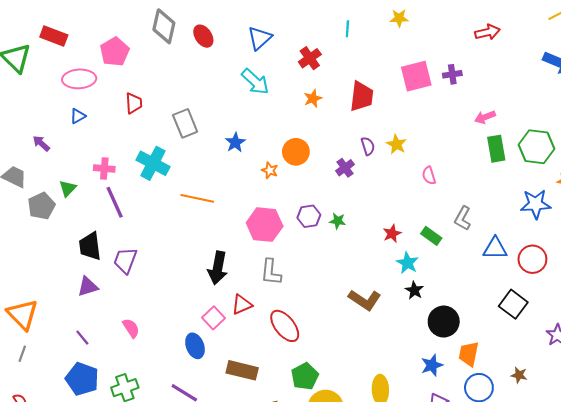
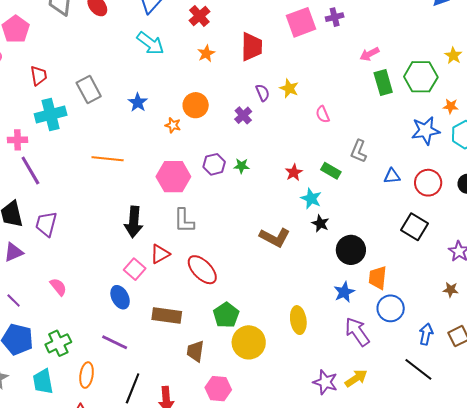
cyan cross: (153, 163) -> (51, 114), moved, turned -36
blue triangle: (495, 248) -> (392, 176), size x0.7
brown star: (519, 375) -> (451, 290), moved

